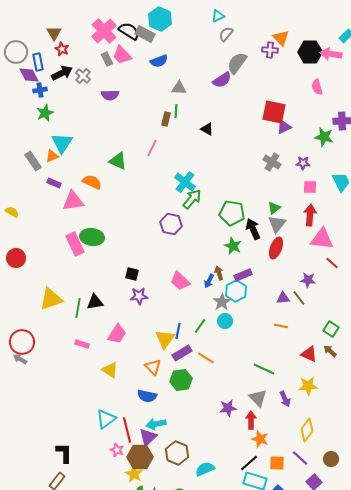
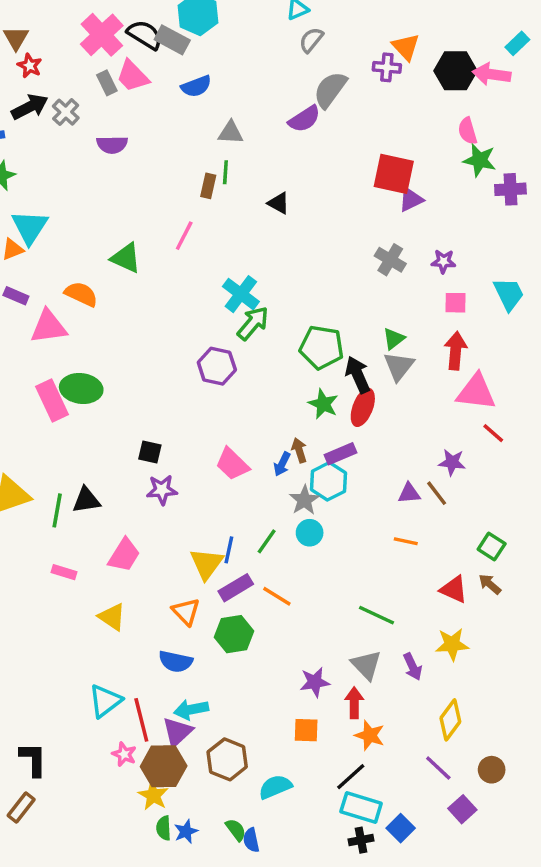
green star: (324, 137) -> (480, 160), moved
red ellipse: (276, 248) -> (363, 407), moved
orange square: (277, 463) -> (306, 730), moved

